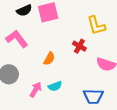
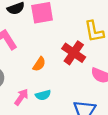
red cross: (79, 46) -> (74, 53), size x1.5

